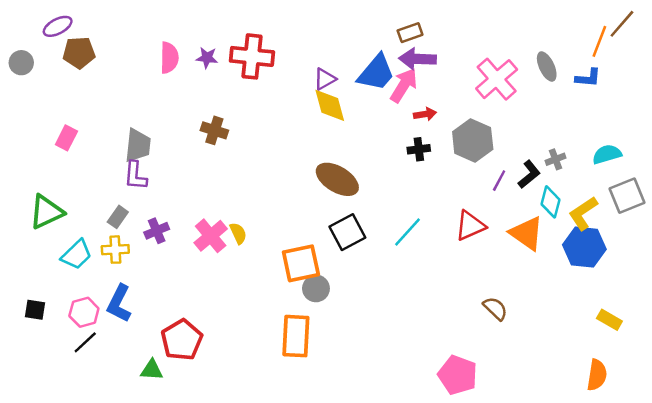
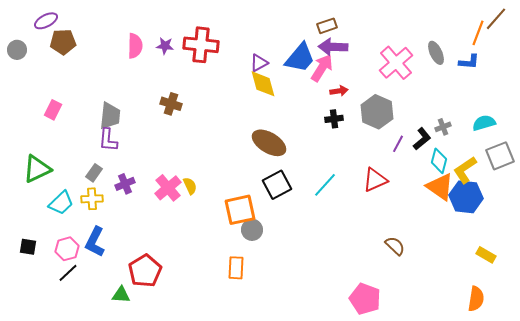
orange triangle: (527, 233) -> (440, 187), moved
orange rectangle: (296, 336) -> (236, 268), size x0.7

